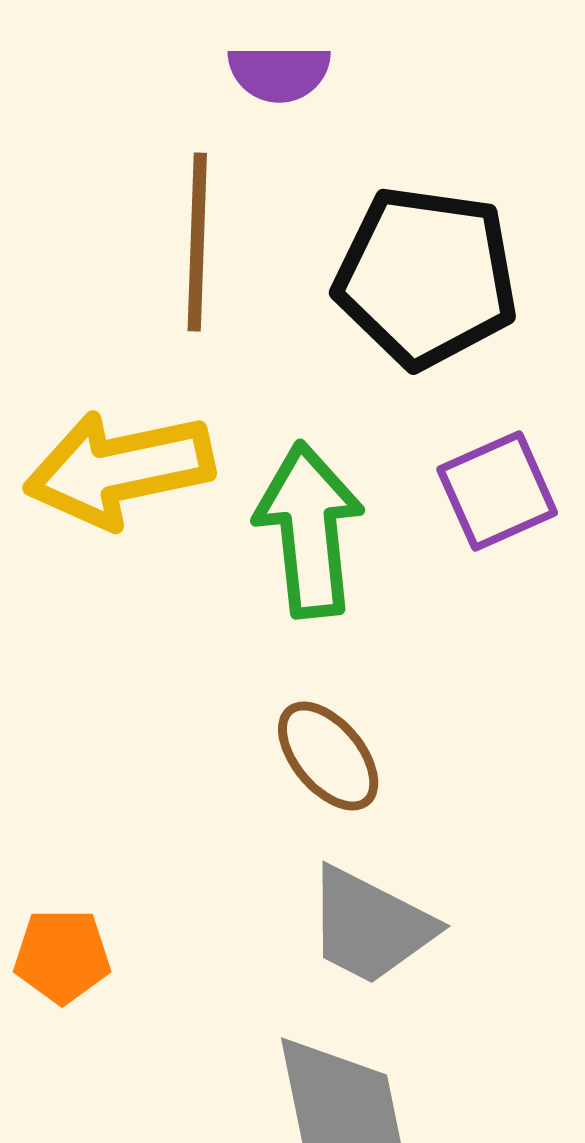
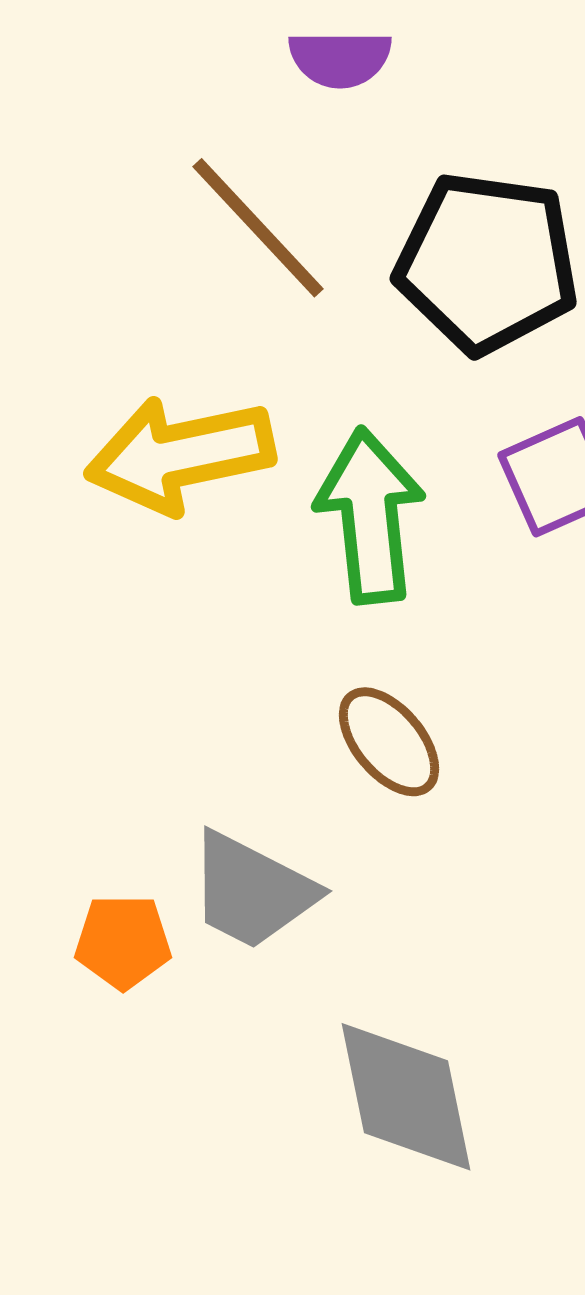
brown line: (197, 242) -> (258, 228), turned -45
gray trapezoid: (370, 926) -> (252, 891), moved

